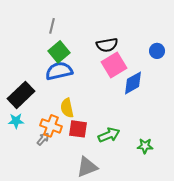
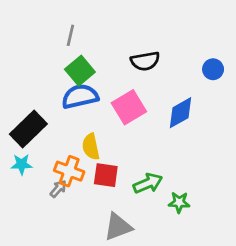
pink square: (114, 65) -> (129, 107), moved
green star: (145, 146) -> (179, 202), moved

